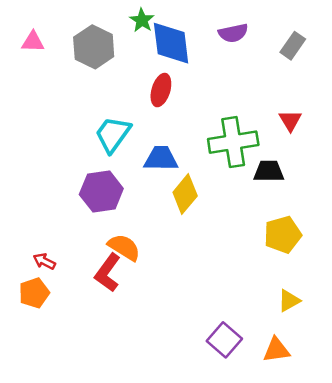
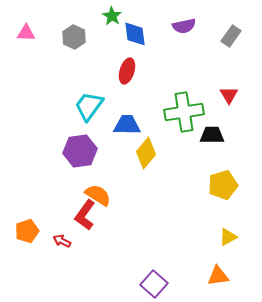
blue diamond: (171, 43) -> (135, 34), size x0.7
gray hexagon: (94, 47) -> (74, 37), size x0.7
red arrow: (44, 261) -> (62, 241), moved
purple square: (224, 340) -> (154, 284), moved

